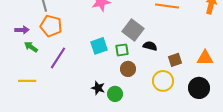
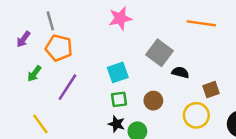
purple arrow: (22, 30) -> (23, 39), moved, turned 128
green arrow: (31, 47) -> (34, 74), turned -88
green square: (122, 50) -> (119, 99), moved
yellow line: (27, 81) -> (40, 124), moved, turned 54

